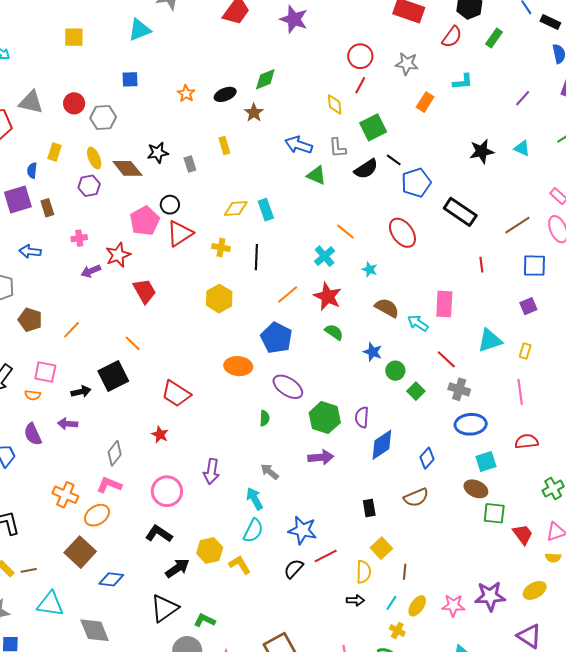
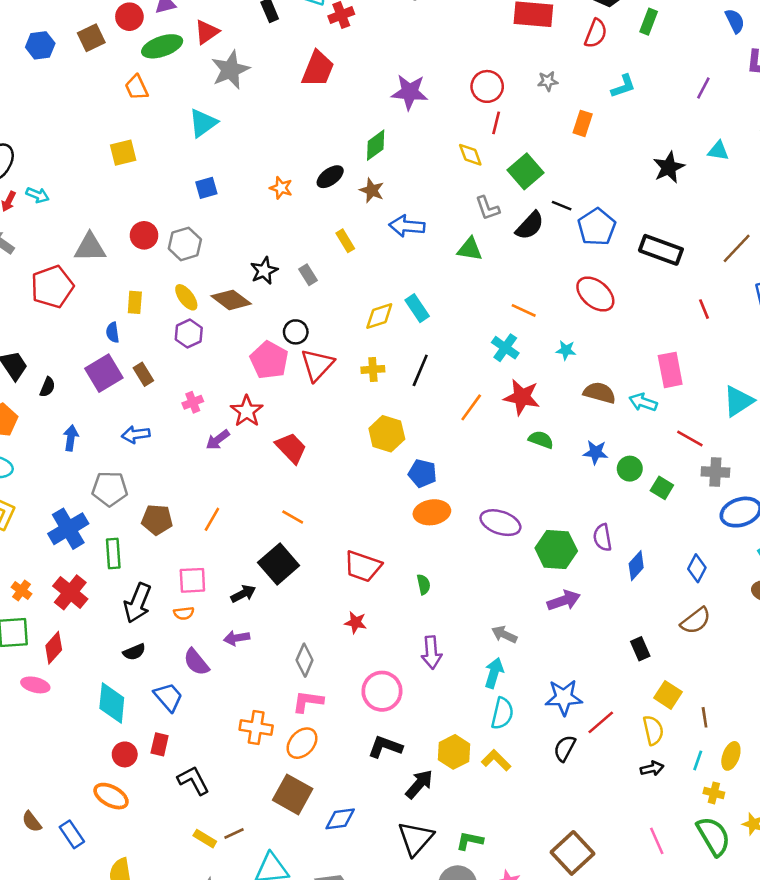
purple star: (294, 19) -> (410, 92), moved
gray star: (407, 64) -> (548, 81), size x0.7
blue arrow: (299, 145) -> (407, 226), moved
black line: (256, 257) -> (420, 370), turned 35
blue pentagon: (276, 338) -> (422, 473), moved, size x0.7
green semicircle: (265, 418) -> (424, 584), moved
blue diamond: (382, 445) -> (636, 566), size x0.7
cyan arrow: (255, 499) -> (494, 673), turned 60

